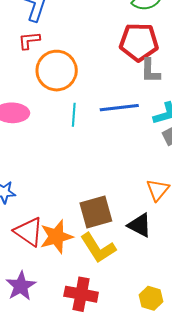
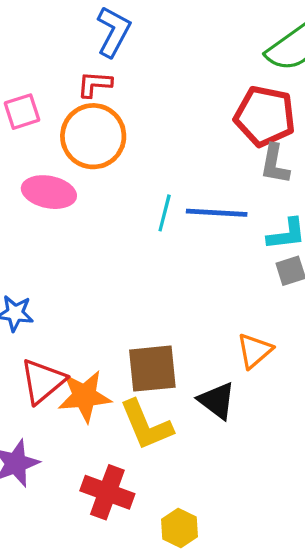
orange circle: (57, 71) -> (93, 136), moved
cyan line: (74, 115) -> (165, 213), moved
red triangle: (29, 232) -> (43, 381), turned 36
yellow hexagon: (151, 298) -> (180, 528), moved

